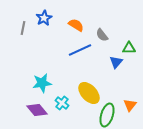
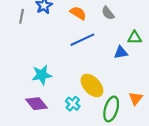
gray semicircle: (102, 35) -> (108, 13), moved
blue triangle: (116, 62) -> (121, 52), turned 40
cyan cross: (62, 103) -> (73, 104), moved

